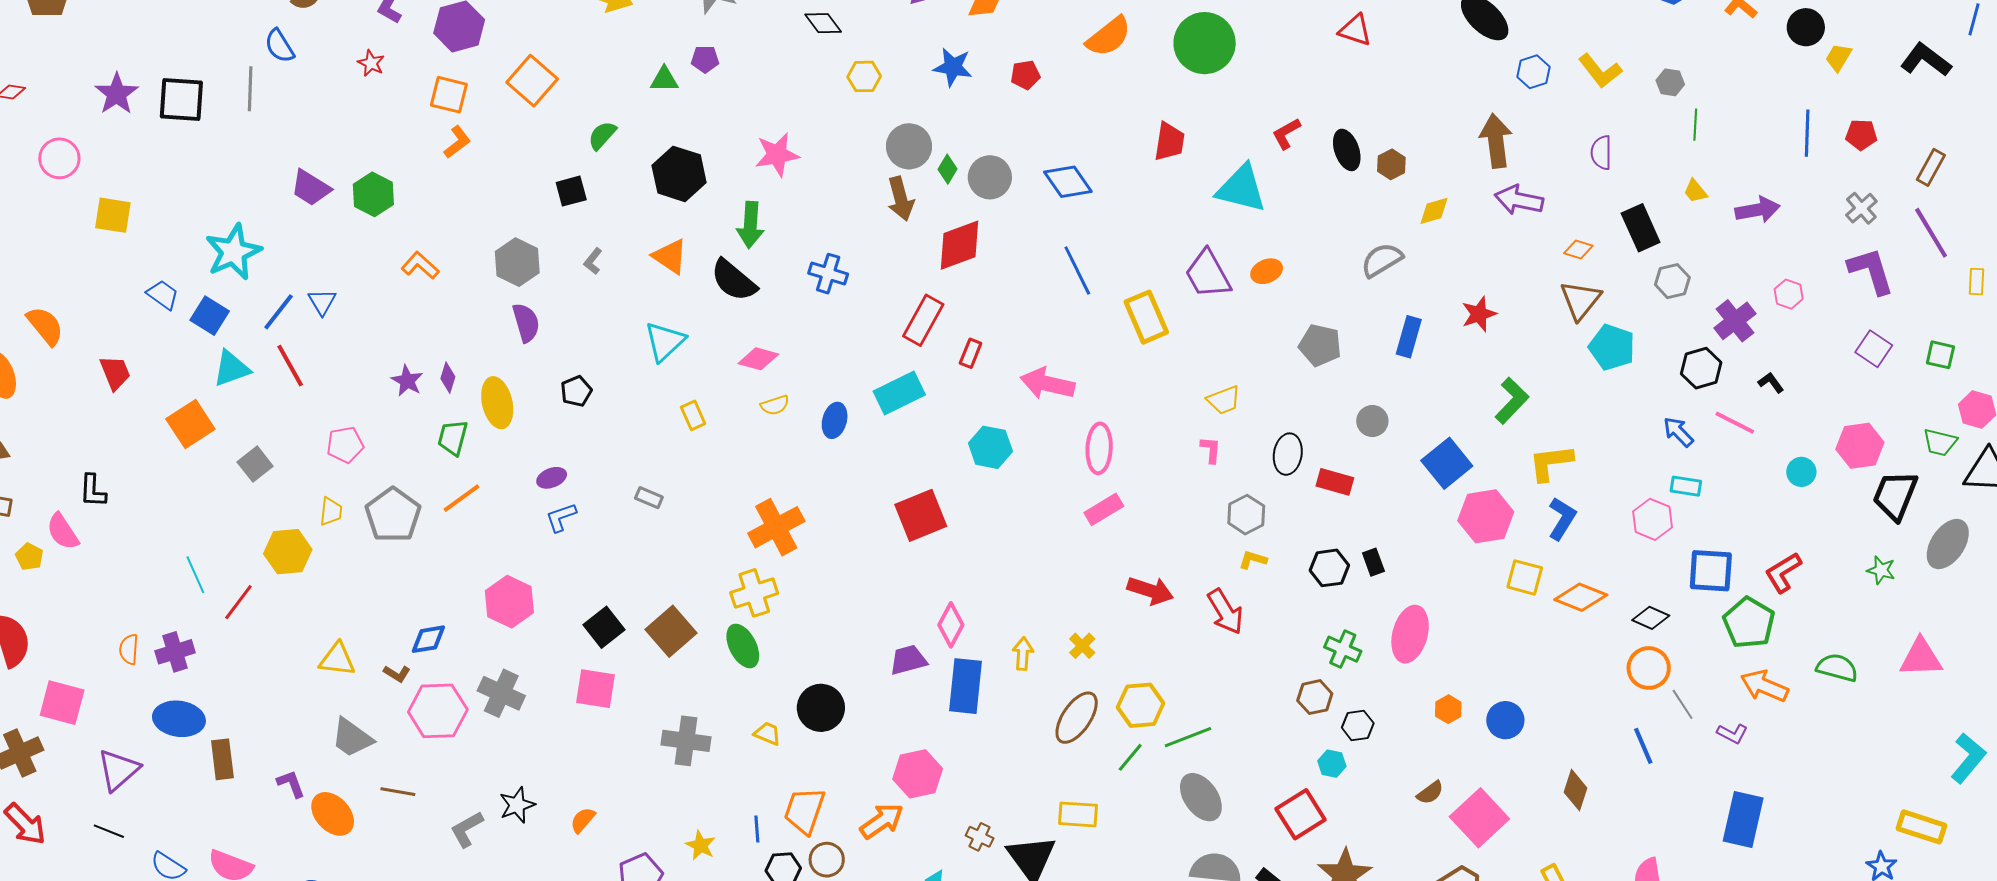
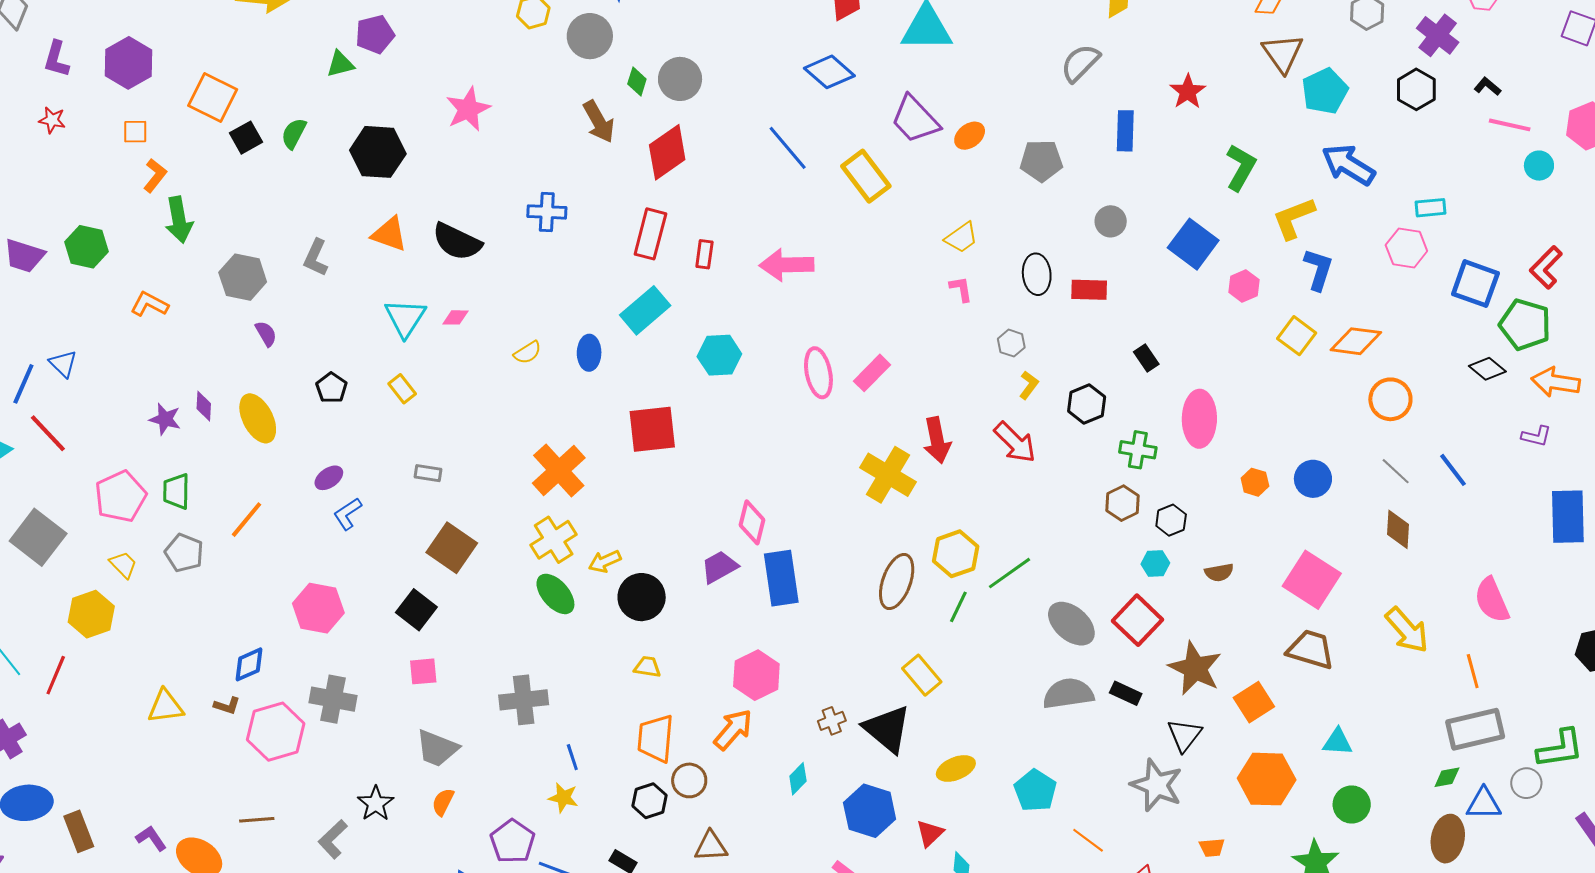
purple pentagon: (705, 59) -> (375, 34), size x1.4
orange square: (449, 95) -> (135, 132), size x0.7
gray circle: (909, 146) -> (590, 36), moved
blue diamond: (1068, 182) -> (829, 72), moved
black square: (571, 191) -> (246, 138), moved
green arrow: (750, 225) -> (179, 220), moved
gray L-shape: (593, 261) -> (316, 258), size x1.4
orange ellipse: (1267, 271) -> (970, 136), moved
purple semicircle: (526, 323) -> (266, 334), size x0.7
cyan pentagon: (1612, 347) -> (1325, 91), turned -30
pink diamond: (758, 359) -> (455, 317), moved, size x0.7
yellow rectangle: (693, 415) -> (402, 389), moved
pink line: (1735, 423) -> (1510, 125), moved
blue arrow: (1678, 432) -> (1348, 165), moved, size x1.6
green trapezoid: (453, 438) -> (176, 491), moved
pink pentagon: (345, 445) -> (121, 496), size x1.4
cyan hexagon: (990, 447) -> (719, 355), moved
pink ellipse: (1099, 448) -> (818, 373), moved
gray square: (255, 464) -> (38, 537), size x1.6
yellow trapezoid: (331, 512) -> (123, 565), turned -36
gray pentagon: (393, 515) -> (184, 553), size x0.7
red square: (921, 515) -> (652, 429), moved, turned 30
gray hexagon: (1246, 515) -> (1011, 343), size x0.7
pink hexagon: (1486, 516) -> (1244, 286), size x0.6
yellow L-shape: (1253, 560) -> (1029, 385), turned 124
black hexagon: (1329, 568) -> (1087, 404), moved
blue square: (1711, 571) -> (1475, 284), turned 30
yellow square: (1525, 577) -> (1297, 336), turned 36
red arrow: (1150, 591) -> (937, 440), turned 75
black diamond: (1651, 618) -> (1487, 369), moved, turned 30
brown square: (671, 631) -> (452, 548), moved
yellow cross: (1082, 646) -> (888, 475), moved, size x2.0
yellow arrow: (1023, 654) -> (605, 561), moved, turned -104
orange circle: (1649, 668) -> (1390, 399), moved
pink square: (596, 689) -> (423, 671), size x0.7
gray line: (1683, 704) -> (1396, 471), moved
black circle: (821, 708) -> (642, 597), moved
yellow trapezoid: (767, 734) -> (647, 667), moved
gray trapezoid: (352, 738) -> (437, 748), moved
brown semicircle: (1430, 793) -> (1219, 572), moved, turned 40
gray ellipse: (1201, 797) -> (1071, 624), moved
yellow rectangle: (1078, 814) -> (922, 675), turned 60
blue line: (757, 829) -> (572, 757), moved
brown cross: (980, 837) -> (832, 721), turned -32

